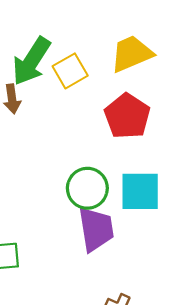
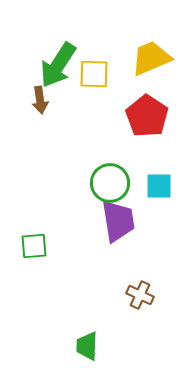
yellow square: (70, 71) -> (94, 74), turned 32
cyan square: (140, 191) -> (159, 186), size x0.7

